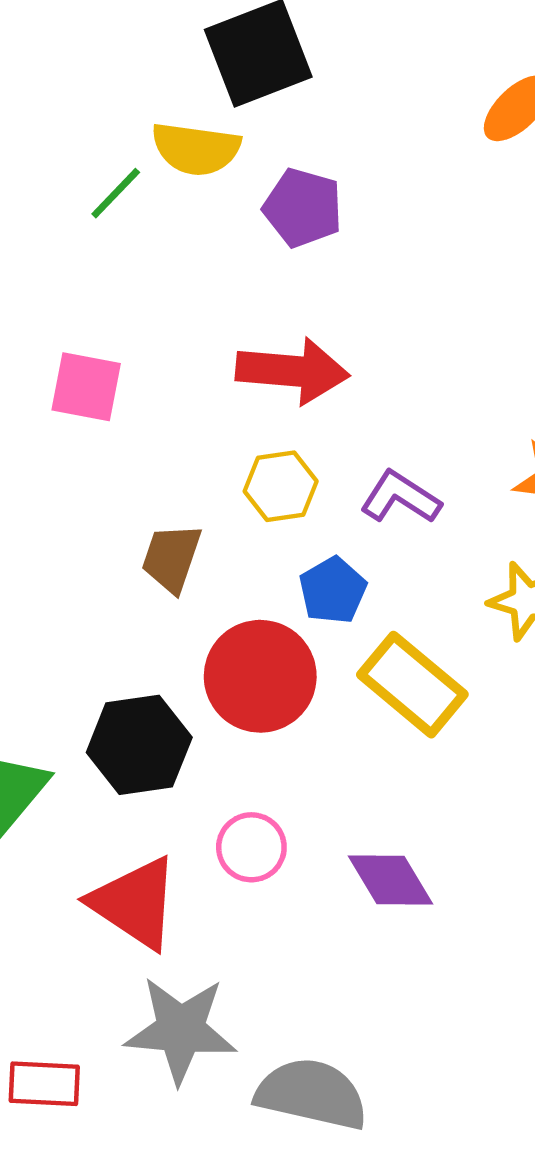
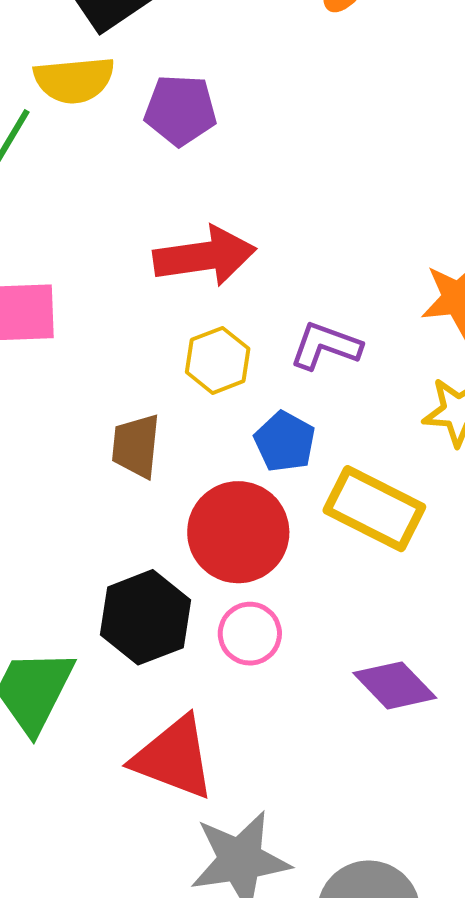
pink circle: (251, 847) -> (250, 634), moved

